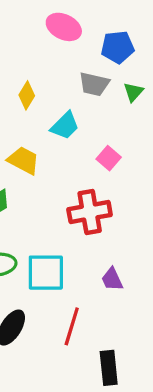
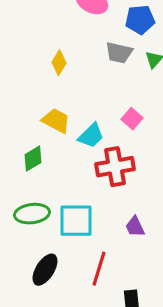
cyan trapezoid: (65, 126) -> (91, 136), moved

